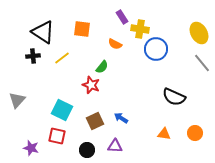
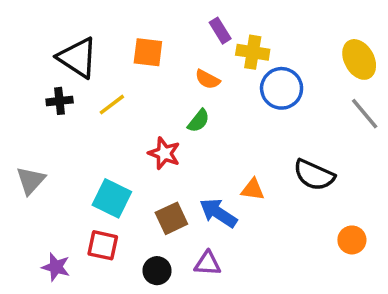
green semicircle: (102, 67) -> (199, 121), moved
blue arrow: (121, 118) -> (218, 213), size x1.5
orange triangle: (164, 134) -> (253, 189), moved

